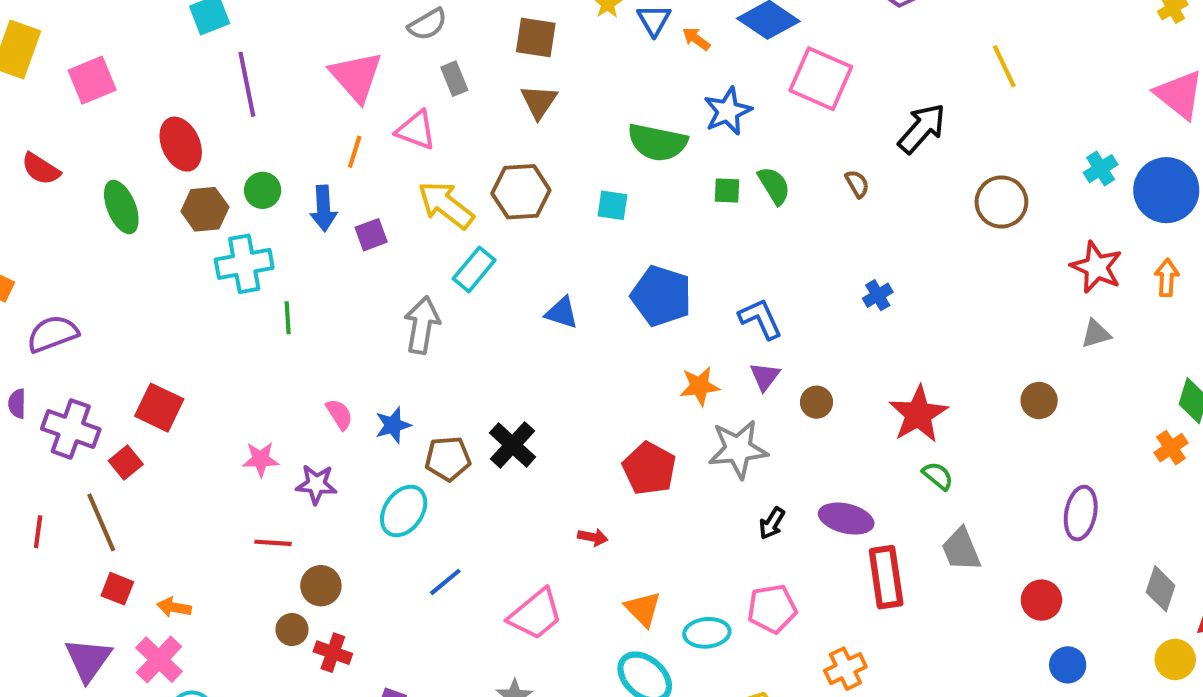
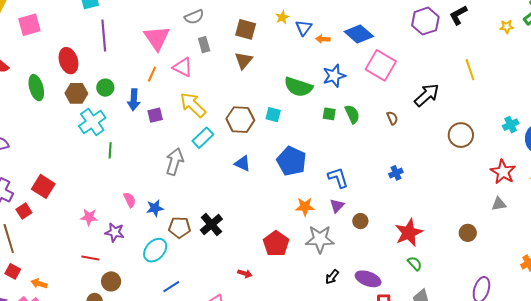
orange arrow: (696, 39) -> (323, 39), turned -40
brown hexagon: (521, 192) -> (240, 120), moved
cyan cross: (244, 264) -> (92, 122), turned -32

